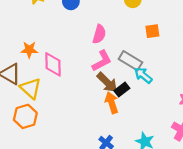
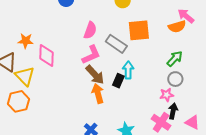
orange square: (152, 31) -> (139, 30), size x1.6
gray rectangle: (130, 61) -> (116, 44), moved
cyan arrow: (143, 75) -> (128, 70), turned 48
black rectangle: (122, 89) -> (118, 81), moved, turned -32

